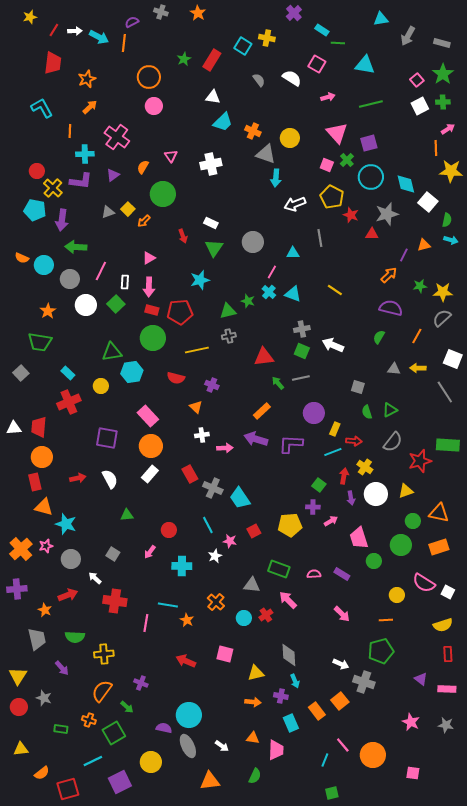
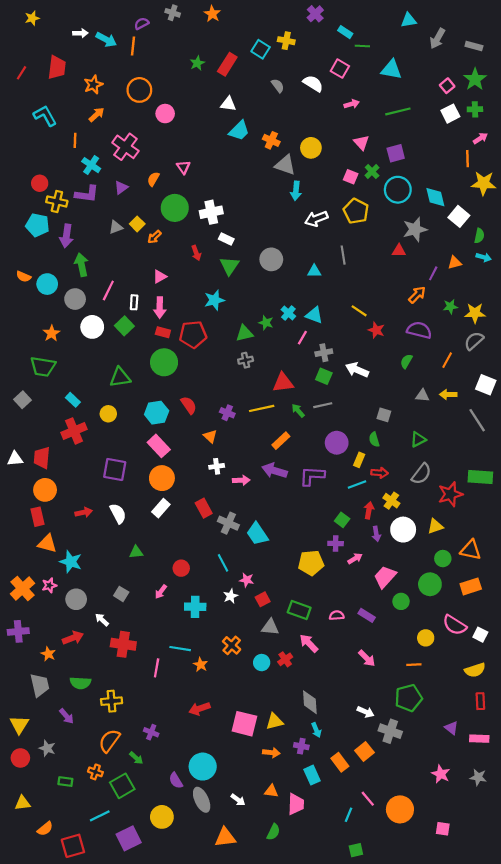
red line: (54, 30) -> (21, 73), moved
orange circle: (149, 77) -> (139, 90), moved
pink triangle: (337, 133) -> (361, 143), size x0.7
cyan cross: (85, 154) -> (91, 165), turned 36
white cross: (211, 164) -> (211, 212), moved
yellow cross: (53, 188) -> (57, 201), turned -30
red star: (351, 215) -> (376, 330), moved
green arrow: (76, 247) -> (81, 265), turned 75
pink line: (272, 272) -> (302, 338), moved
yellow line: (197, 350) -> (262, 408), moved
cyan hexagon: (132, 372) -> (157, 413), moved
red semicircle: (176, 378) -> (189, 405), turned -138
green semicircle: (367, 412) -> (374, 440), moved
red square: (254, 531) -> (263, 599), moved
pink trapezoid: (359, 538) -> (385, 577), turned 60
pink square: (225, 654) -> (244, 724), moved, size x1.4
red arrow: (186, 661) -> (199, 709), turned -42
purple semicircle: (164, 728) -> (176, 780), turned -133

